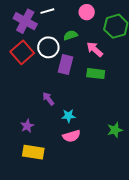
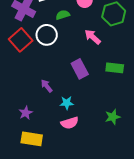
green semicircle: (71, 35) -> (63, 15), moved
purple rectangle: (65, 64) -> (80, 69), moved, turned -42
green rectangle: (96, 74) -> (115, 68), moved

